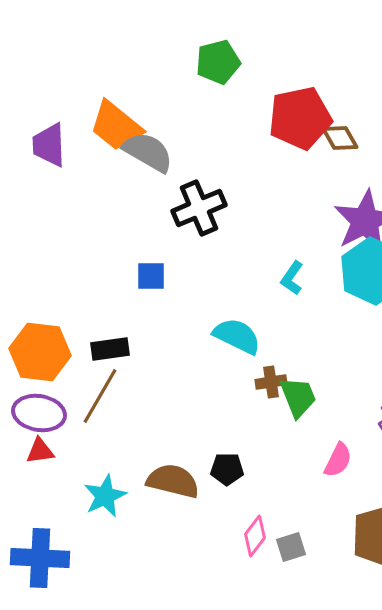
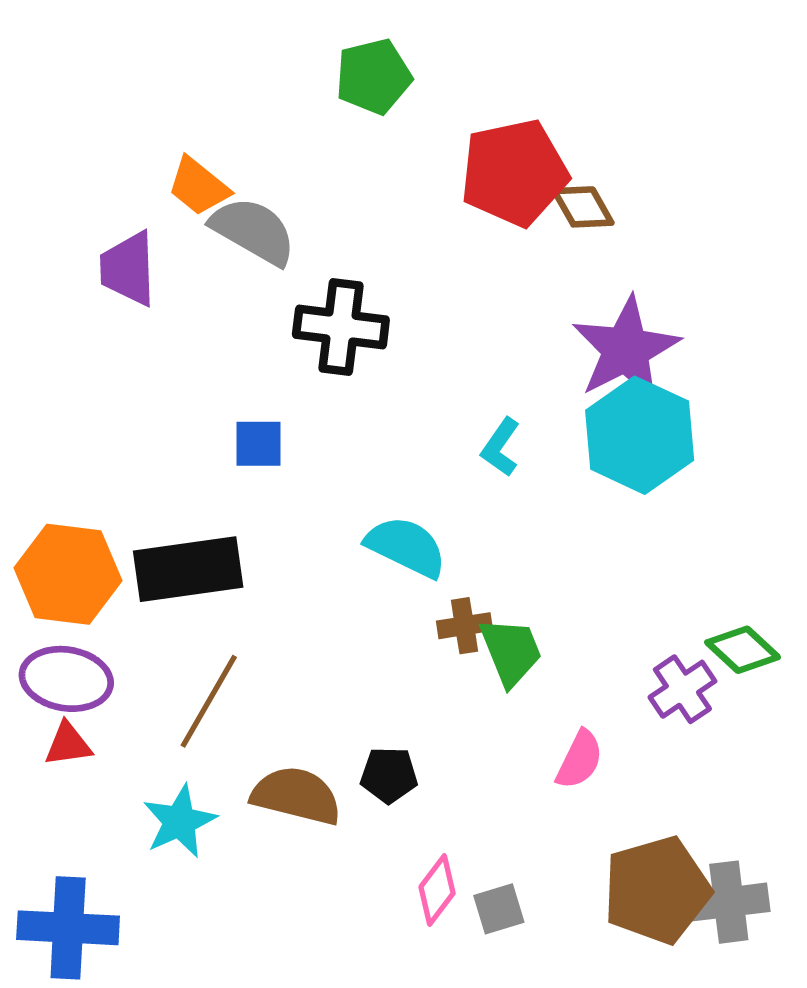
orange trapezoid: (116, 126) -> (198, 186), size x0.7
purple trapezoid: (49, 145) -> (128, 269), moved
black cross: (199, 208) -> (341, 327), turned 30
black rectangle: (110, 349) -> (188, 569), size x1.6
brown line: (100, 396) -> (209, 701), moved

